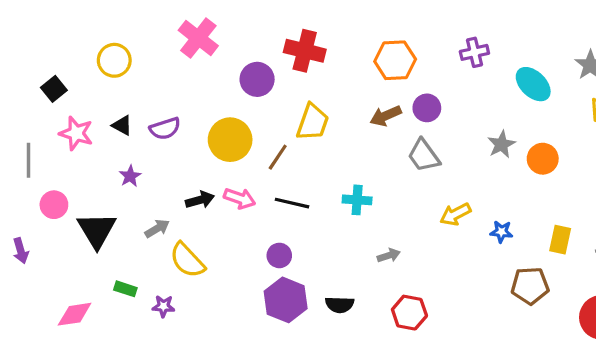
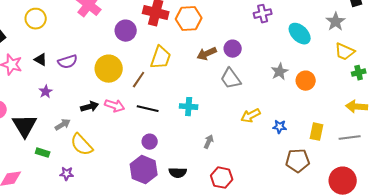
orange hexagon: (395, 60) -> (189, 19), moved
purple circle: (279, 255) -> (150, 142), moved
gray arrow: (389, 255) -> (209, 142), turned -48
green rectangle: (125, 289) -> (43, 153), moved

